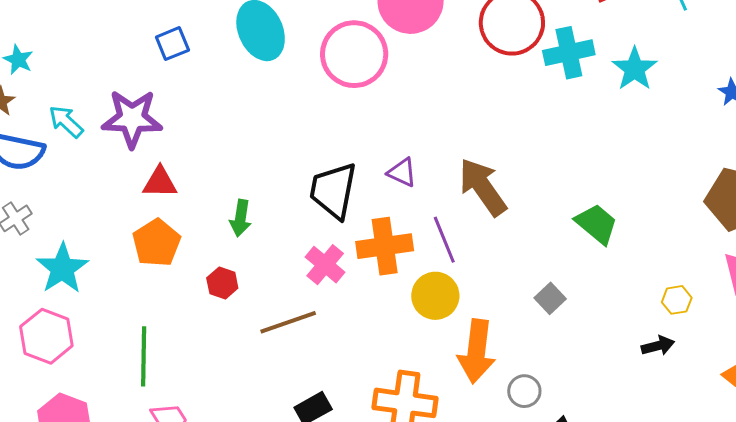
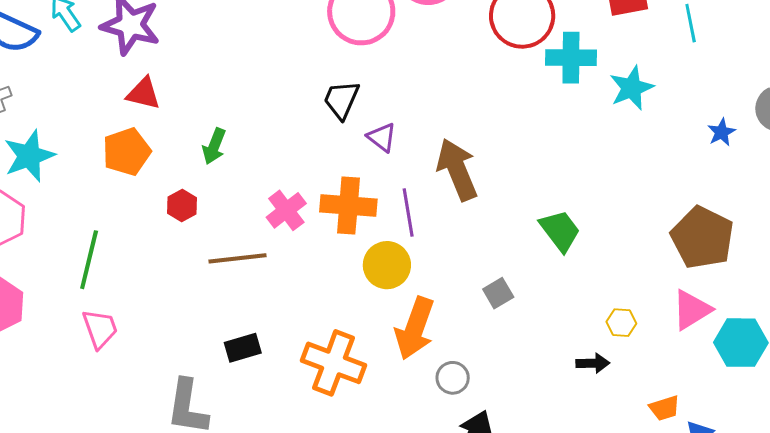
black trapezoid: (333, 191) -> (341, 100), moved, size x0.7

